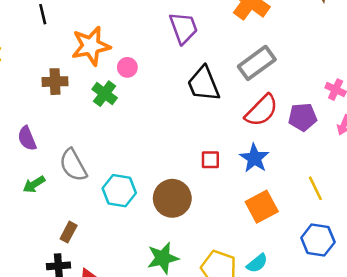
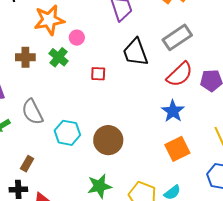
brown cross: (55, 82) -> (25, 57), moved
red square: (210, 160) -> (98, 74), moved

